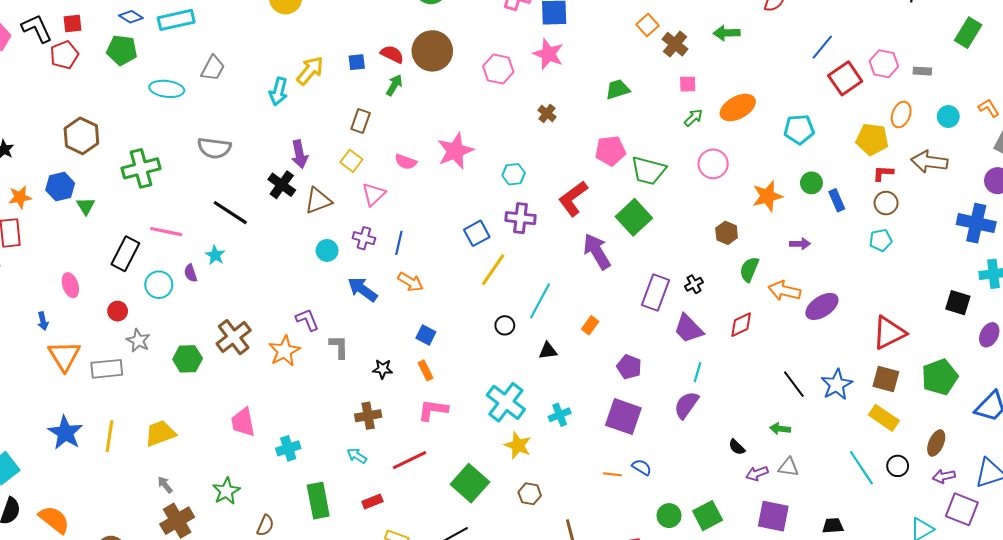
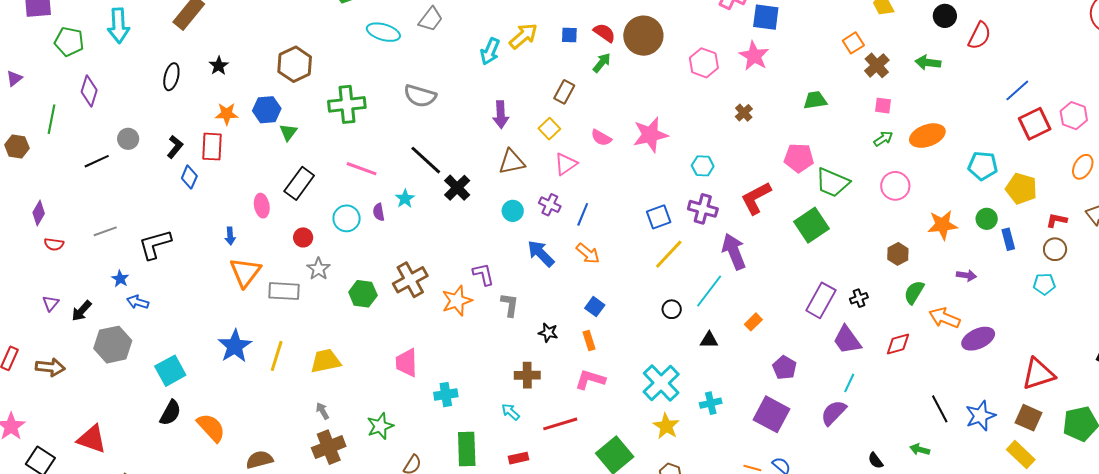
yellow pentagon: (872, 139) -> (1021, 189), moved
black cross: (282, 185) -> (457, 188), moved
purple arrow: (597, 251) -> (734, 252), moved
black rectangle: (125, 254) -> (299, 183), moved

